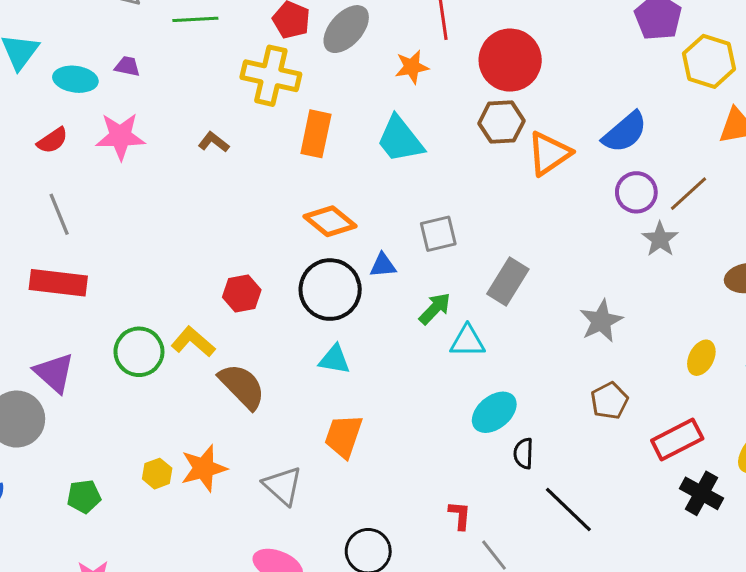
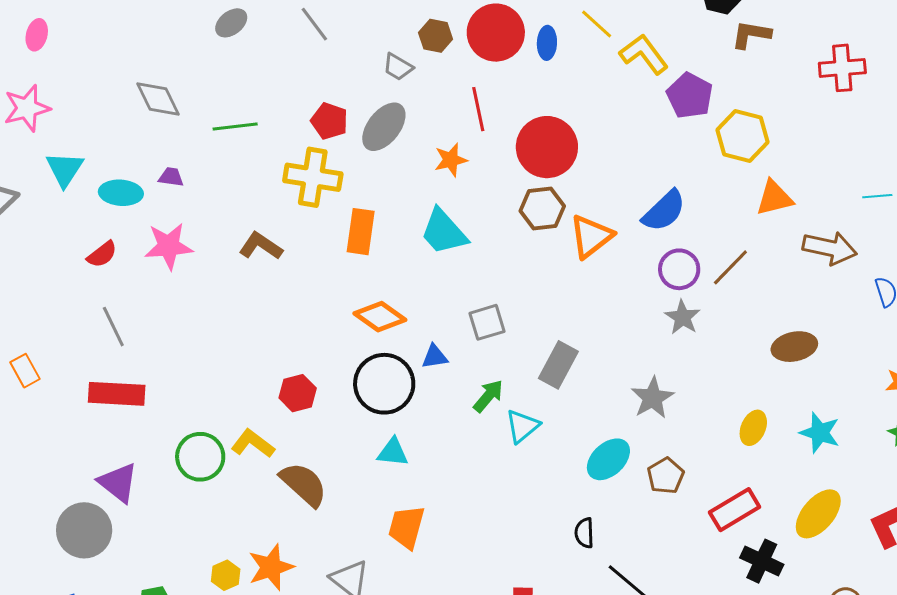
brown L-shape: (214, 142) -> (261, 246), size x1.4
gray star: (660, 239) -> (683, 317), moved
cyan triangle: (467, 341) -> (522, 426), turned -36
cyan ellipse: (494, 412) -> (608, 459), moved

